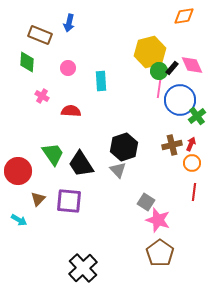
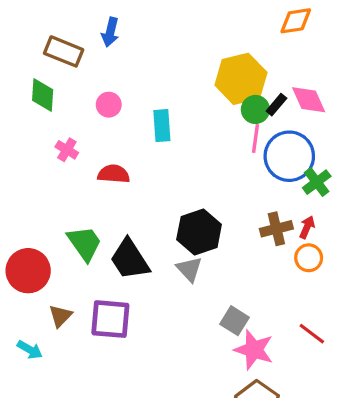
red line: (194, 192) -> (312, 334), moved, turned -60

